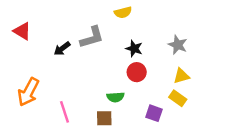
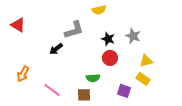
gray star: (178, 45) -> (133, 36), moved
black arrow: (62, 49) -> (56, 49), moved
orange arrow: (28, 92) -> (23, 74), size x0.7
pink line: (64, 112) -> (52, 90), turned -36

